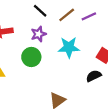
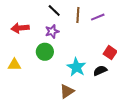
brown line: (67, 15) -> (78, 15), turned -49
cyan star: (69, 47) -> (76, 67), moved, turned 30

